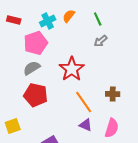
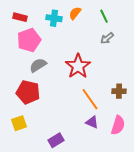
cyan cross: (48, 21) -> (54, 18), turned 35
pink pentagon: (36, 43) -> (29, 40), moved
red pentagon: (36, 95) -> (28, 92), moved

